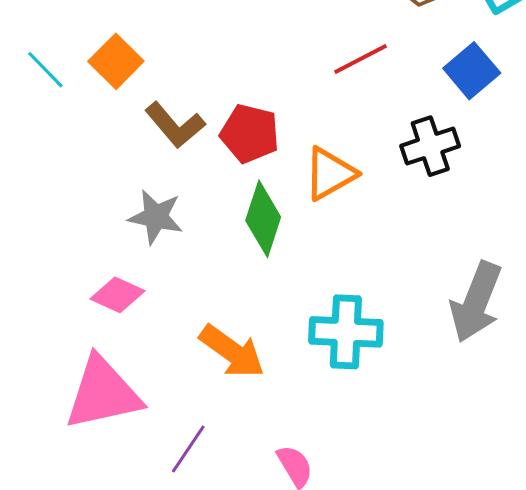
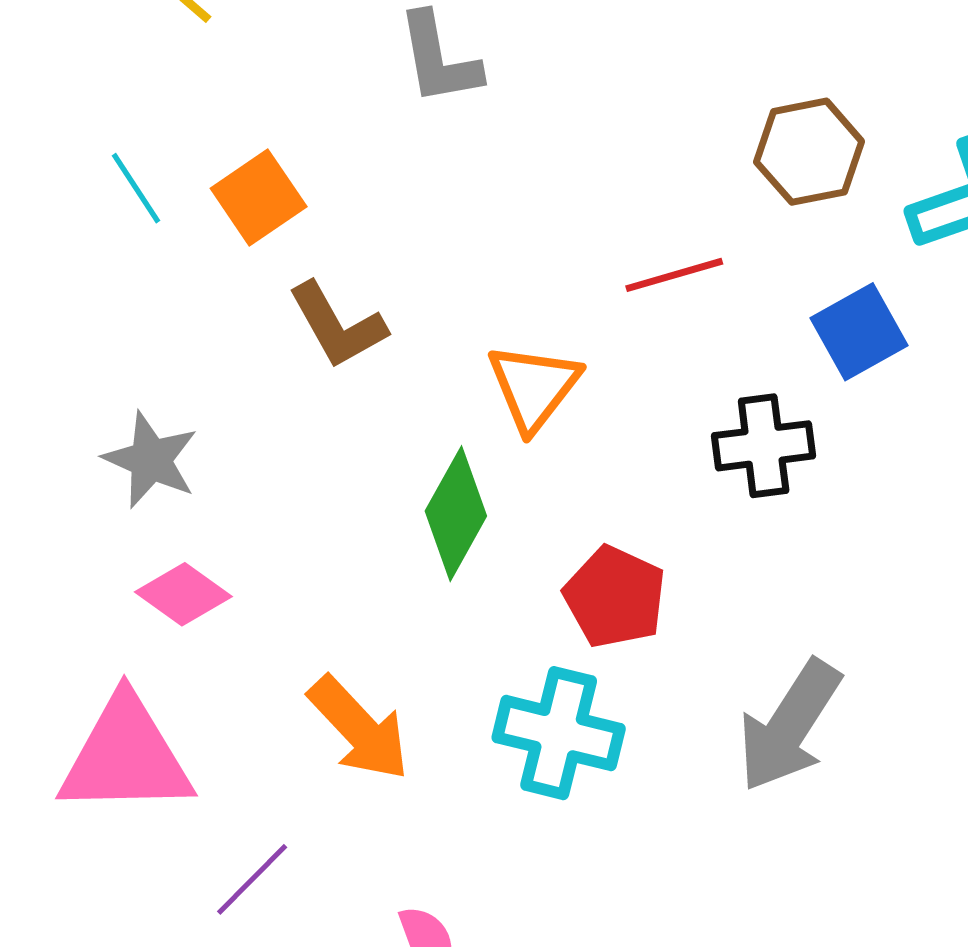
red pentagon: (250, 134) -> (615, 597), moved
orange triangle: (330, 174) -> (534, 387), moved, turned -34
gray star: (156, 217) -> (151, 460), moved

